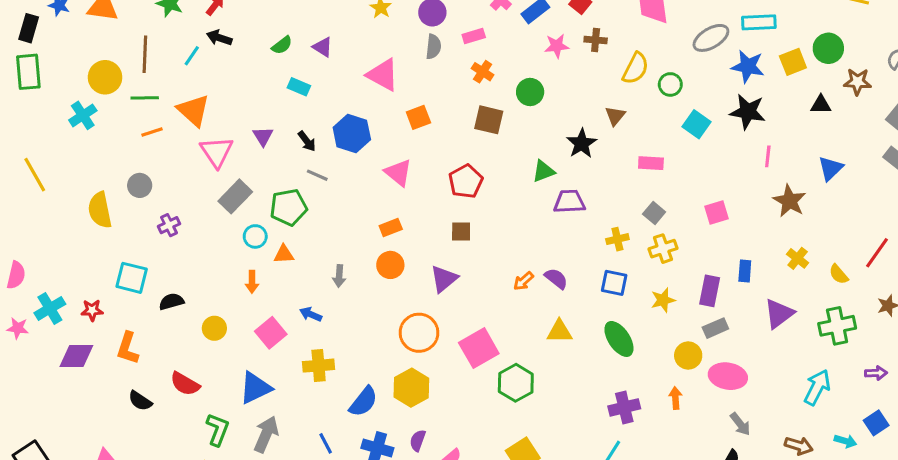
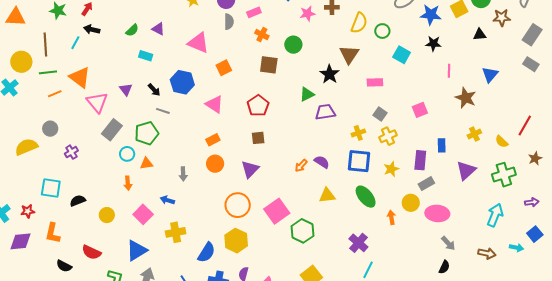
black star: (748, 112) -> (433, 44), size x0.7
brown triangle: (615, 116) -> (349, 54), size x1.5
yellow semicircle: (100, 210) -> (26, 147), turned 85
yellow cross: (798, 258) -> (474, 134), turned 32
blue square: (614, 283) -> (359, 161), size x1.4
orange arrow: (675, 398) -> (391, 217), moved
purple cross: (624, 407) -> (358, 243), moved, turned -30

